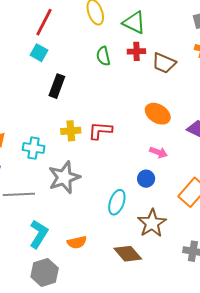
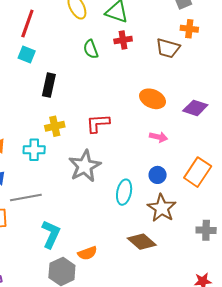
brown trapezoid: (164, 63) -> (168, 48), moved
yellow cross: (71, 131) -> (55, 126), moved
gray star: (64, 177) -> (85, 166), moved
blue circle: (146, 179) -> (158, 175), moved
orange semicircle: (77, 242) -> (87, 253), moved

